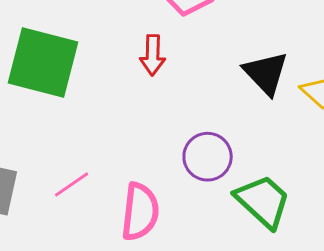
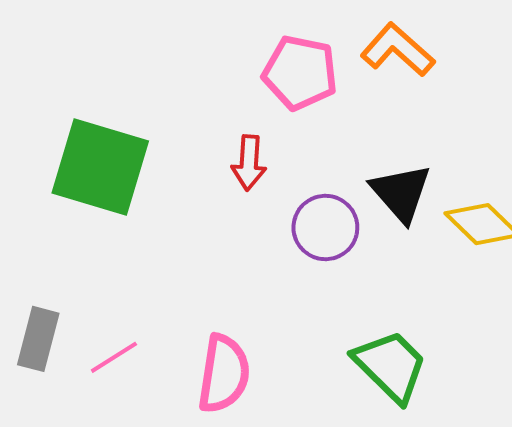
purple circle: (208, 157) -> (325, 227), moved
pink line: (72, 184) -> (114, 357), moved

